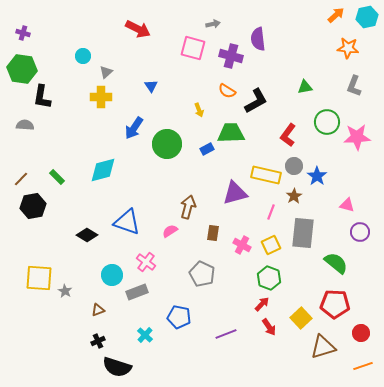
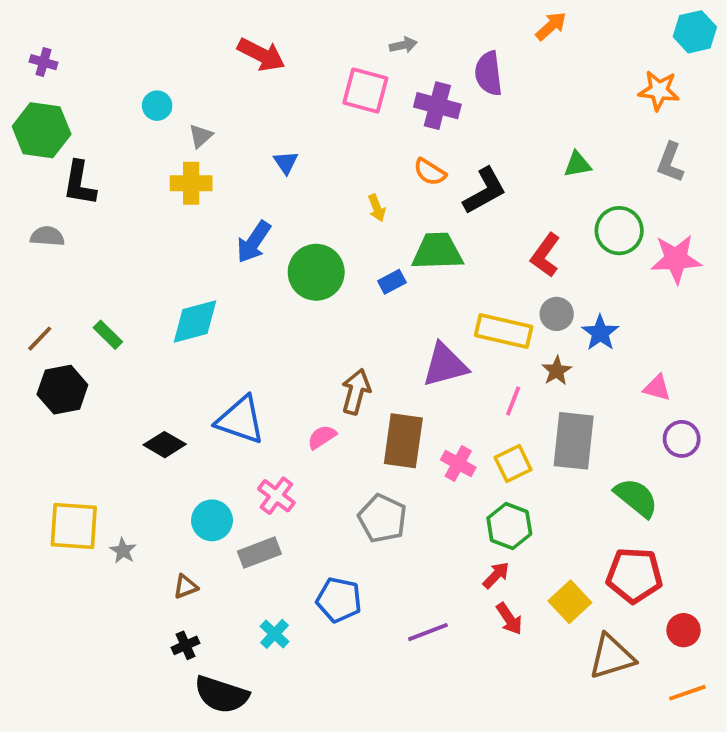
orange arrow: (336, 15) -> (551, 26), moved
brown rectangle: (213, 233) -> (403, 441), size x1.8

